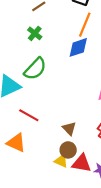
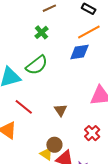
orange line: (85, 25) -> (89, 32), turned 30
brown triangle: (69, 128) -> (61, 110), moved

